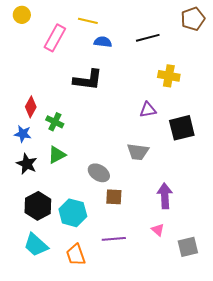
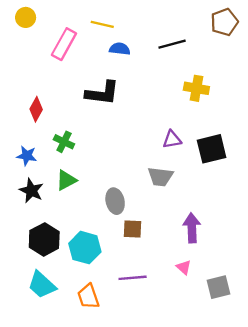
red diamond: (31, 107) -> (36, 109), moved
purple triangle: (148, 110) -> (172, 139), moved
gray ellipse: (99, 173) -> (115, 201), turned 45

